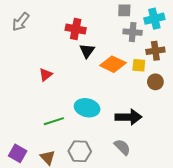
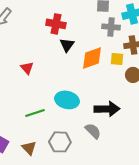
orange diamond: (113, 64) -> (92, 58), turned -45
red triangle: (46, 75) -> (27, 68), turned -32
gray semicircle: (122, 147) -> (93, 131), moved

